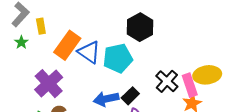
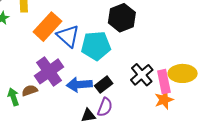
purple cross: (49, 84) -> (49, 71), moved

